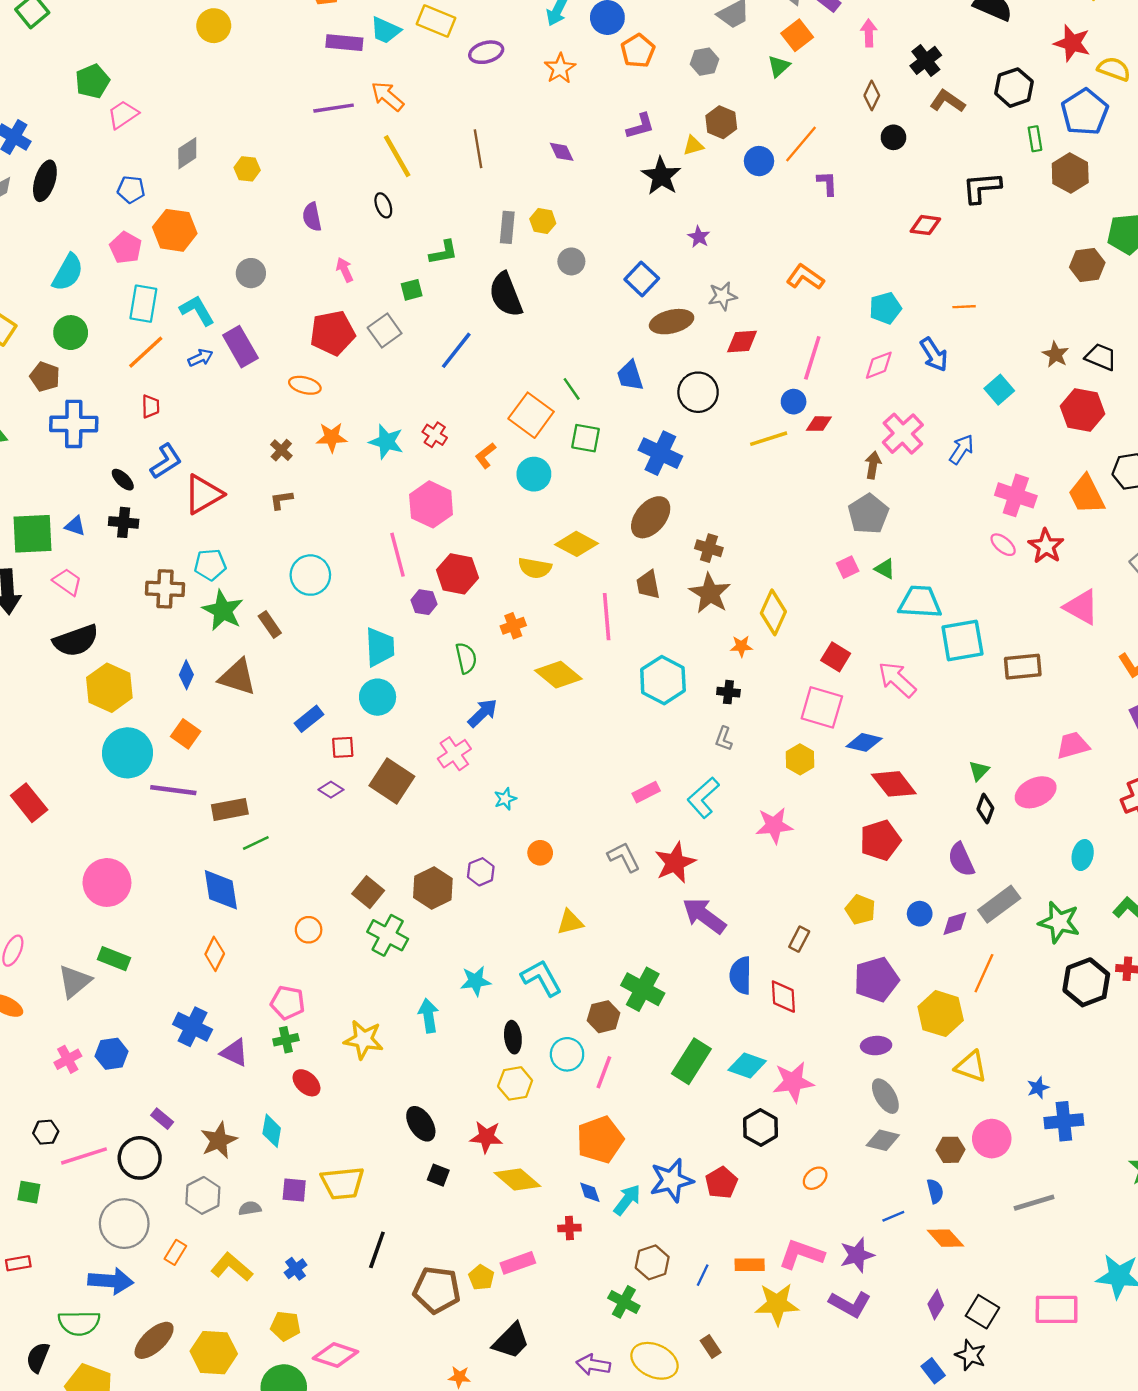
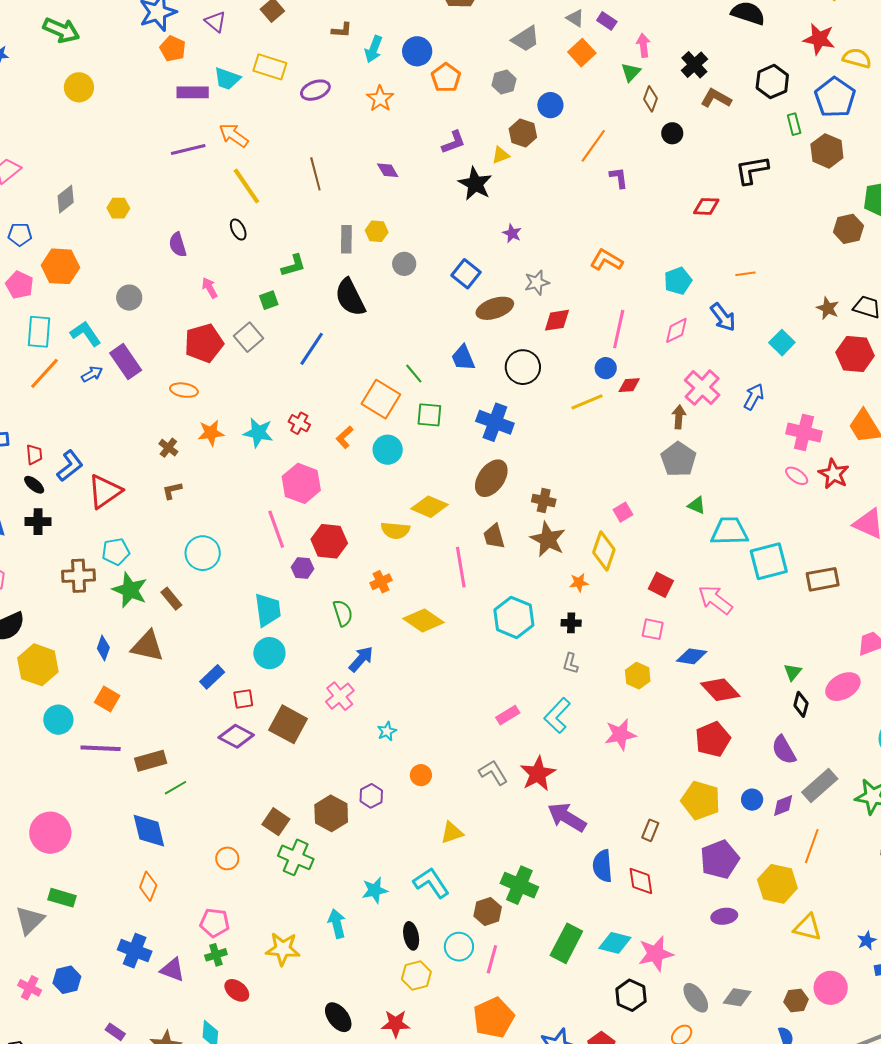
green triangle: (779, 66) -> (631, 72), moved
blue circle: (759, 161) -> (550, 105), moved
red trapezoid: (151, 406) -> (34, 454), moved
pink square: (848, 567) -> (623, 512), moved
pink square: (822, 707) -> (653, 629), size x0.6
cyan circle: (128, 753) -> (58, 720), size x0.7
purple diamond: (331, 790) -> (236, 736), size x1.6
yellow pentagon: (860, 910) -> (701, 800), size x1.5
pink cross: (68, 1059) -> (30, 988), turned -30
gray ellipse: (885, 1096) -> (696, 998), moved

